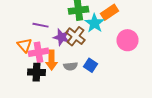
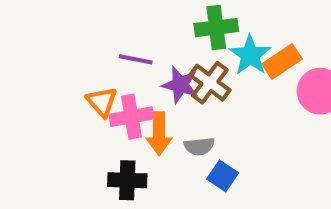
orange rectangle: (110, 12) -> (282, 61), moved
blue square: (90, 65) -> (223, 176), moved
black cross: (36, 72) -> (127, 180), moved

